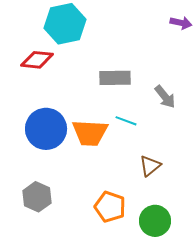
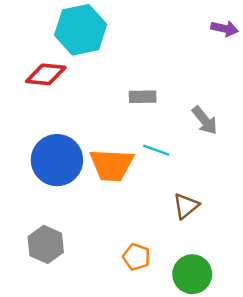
gray rectangle: (115, 78) -> (143, 97), size x0.7
orange pentagon: (110, 207) -> (136, 257), size x0.7

